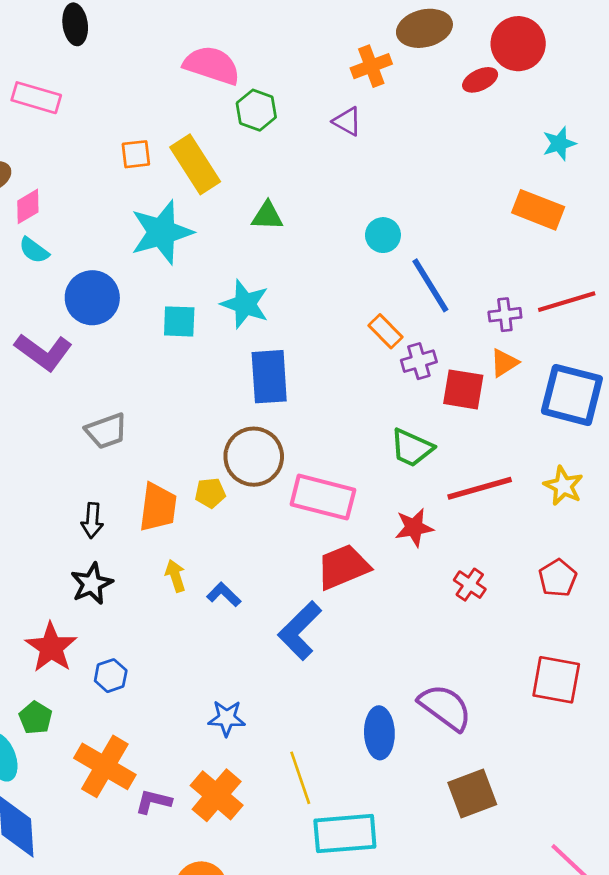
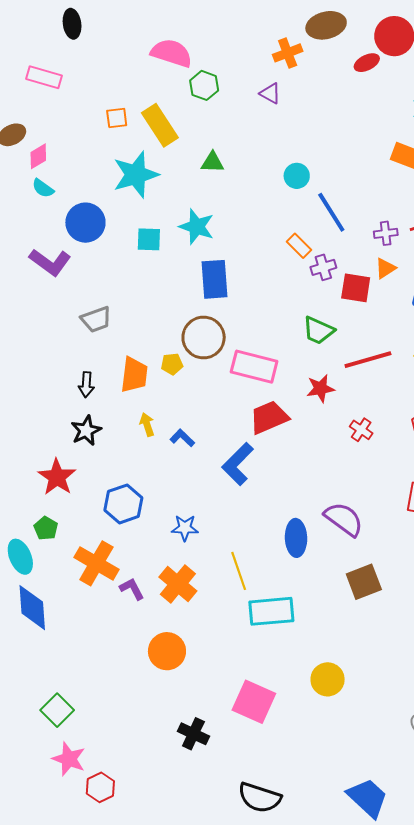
blue hexagon: (111, 676) -> (123, 504), moved, size x1.6
purple L-shape: (153, 802) -> (132, 589), turned 48

